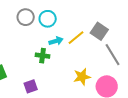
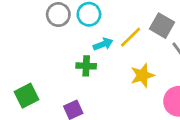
yellow star: (82, 77) -> (142, 75), moved

